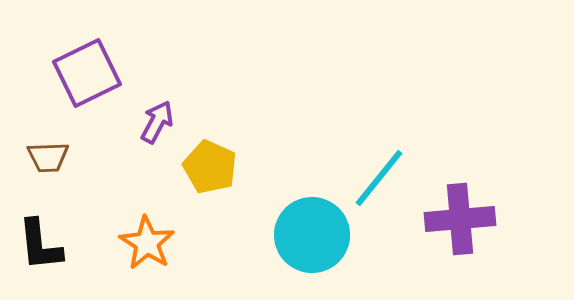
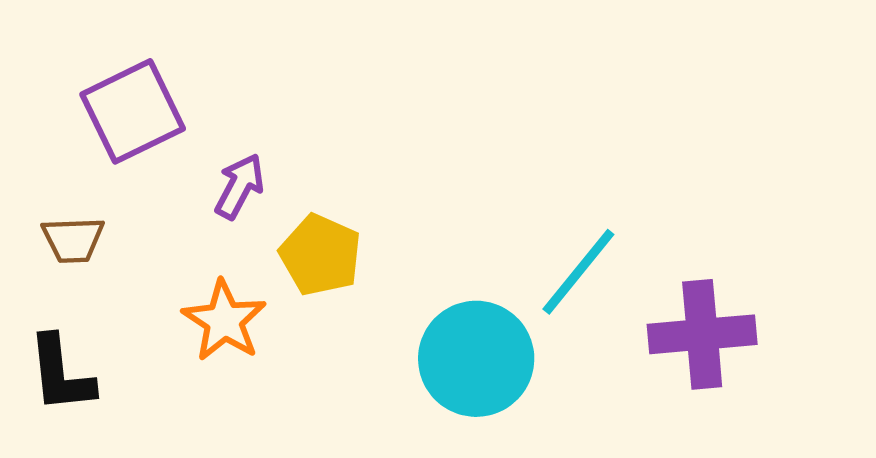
orange star: (147, 243) -> (224, 321), moved

